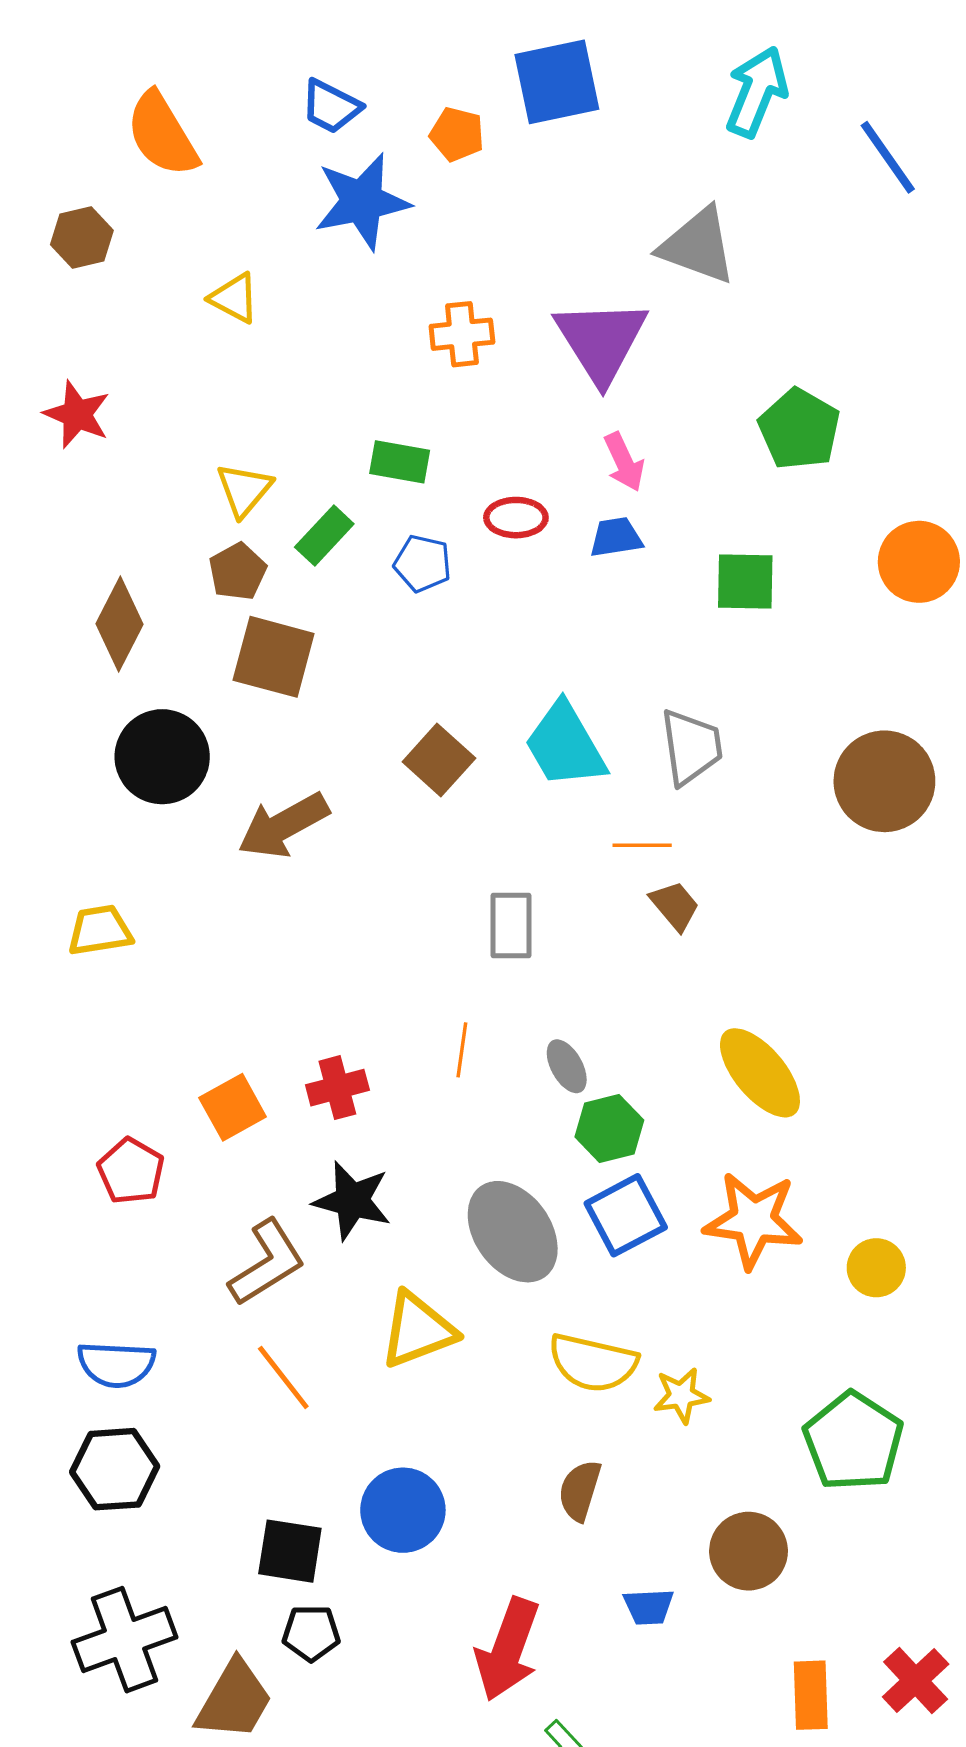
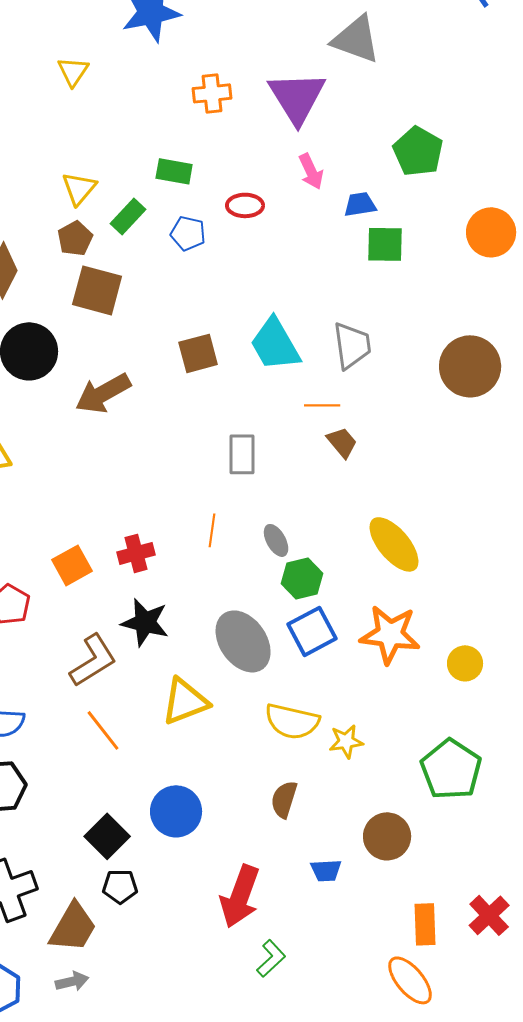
yellow triangle: (234, 298) -> (73, 71), turned 36
blue trapezoid: (616, 537) -> (360, 204), moved
brown square: (439, 760) -> (198, 353), turned 33
black square: (290, 1551) -> (107, 836), turned 36

